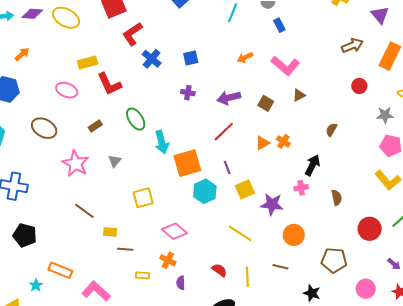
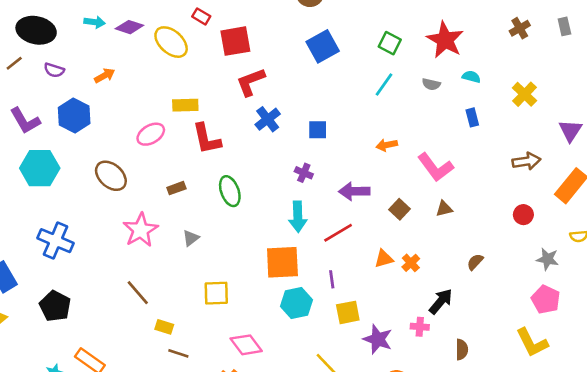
blue rectangle: (279, 25) -> (472, 117), moved
pink ellipse: (67, 90) -> (151, 134), turned -65
cyan arrow: (162, 142) -> (298, 217), moved

